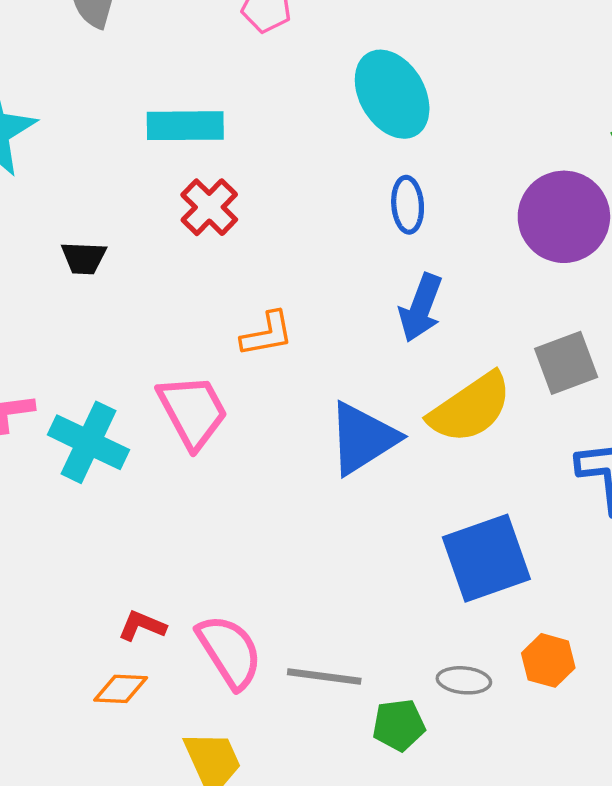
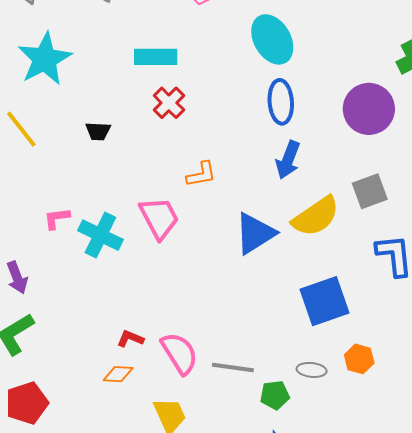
blue ellipse: (408, 205) -> (281, 102), size x1.4

